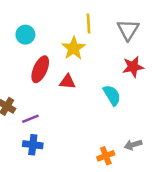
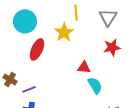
cyan circle: (25, 35) -> (25, 21), size x1.5
red triangle: (67, 82) -> (84, 67), moved
cyan semicircle: (112, 95) -> (95, 85), moved

